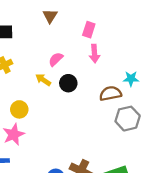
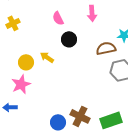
pink semicircle: (56, 59) -> (58, 18), turned -72
yellow arrow: (43, 80) -> (47, 57), moved

